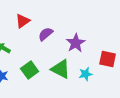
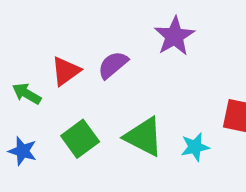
red triangle: (23, 21) -> (66, 71), moved
purple star: (76, 43) -> (174, 36), moved

